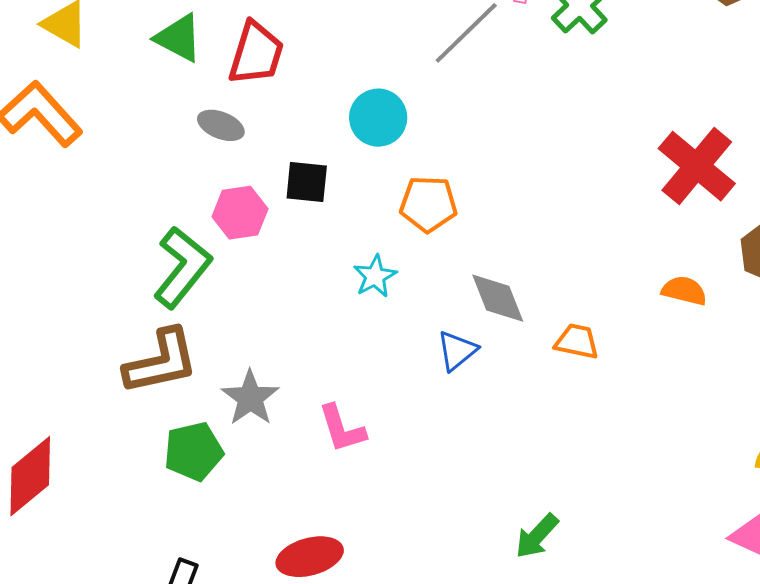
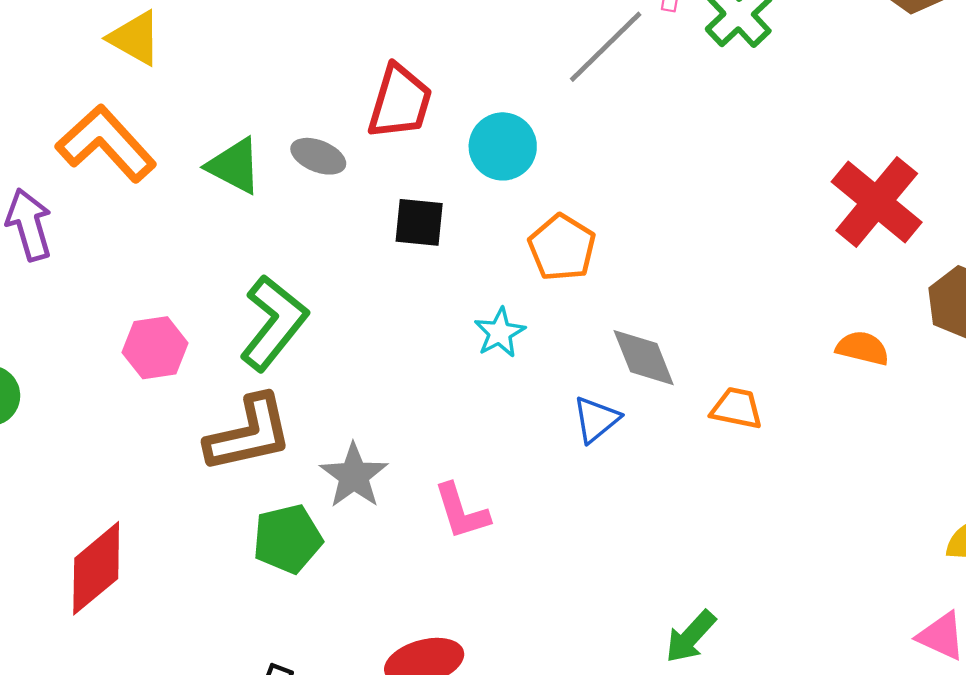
green triangle: (179, 38) -> (234, 166), moved
red trapezoid: (256, 53) -> (400, 102), moved
orange pentagon: (428, 204) -> (562, 248), turned 30
pink hexagon: (240, 213) -> (155, 348), moved

